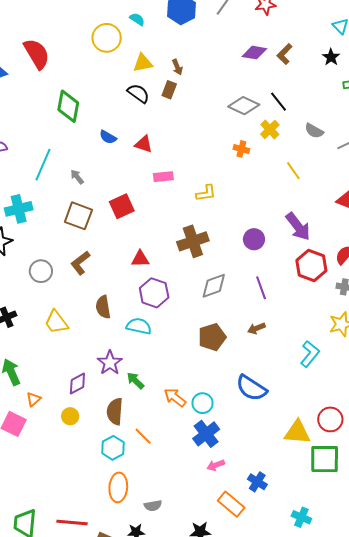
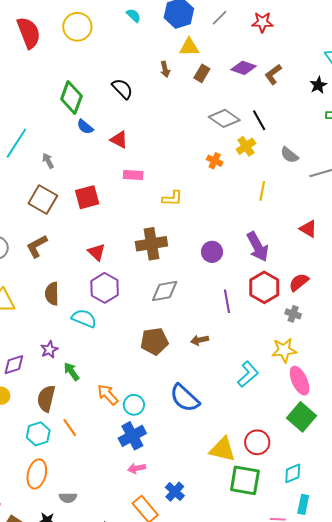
yellow circle: (107, 38) -> (77, 27), moved
yellow triangle: (143, 63) -> (189, 47), moved
brown rectangle: (169, 90) -> (202, 73), moved
green diamond: (68, 106) -> (71, 98), moved
yellow line: (293, 171) -> (262, 191), turned 36
red triangle: (140, 259) -> (97, 252), turned 36
purple line: (261, 288) -> (227, 301), moved
purple star: (110, 363) -> (49, 350), size x0.7

